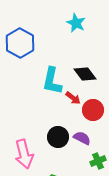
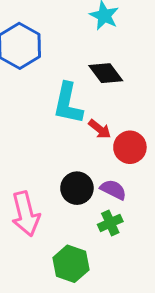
black diamond: (85, 74) -> (106, 73), moved
green cross: (98, 161) -> (110, 223), moved

